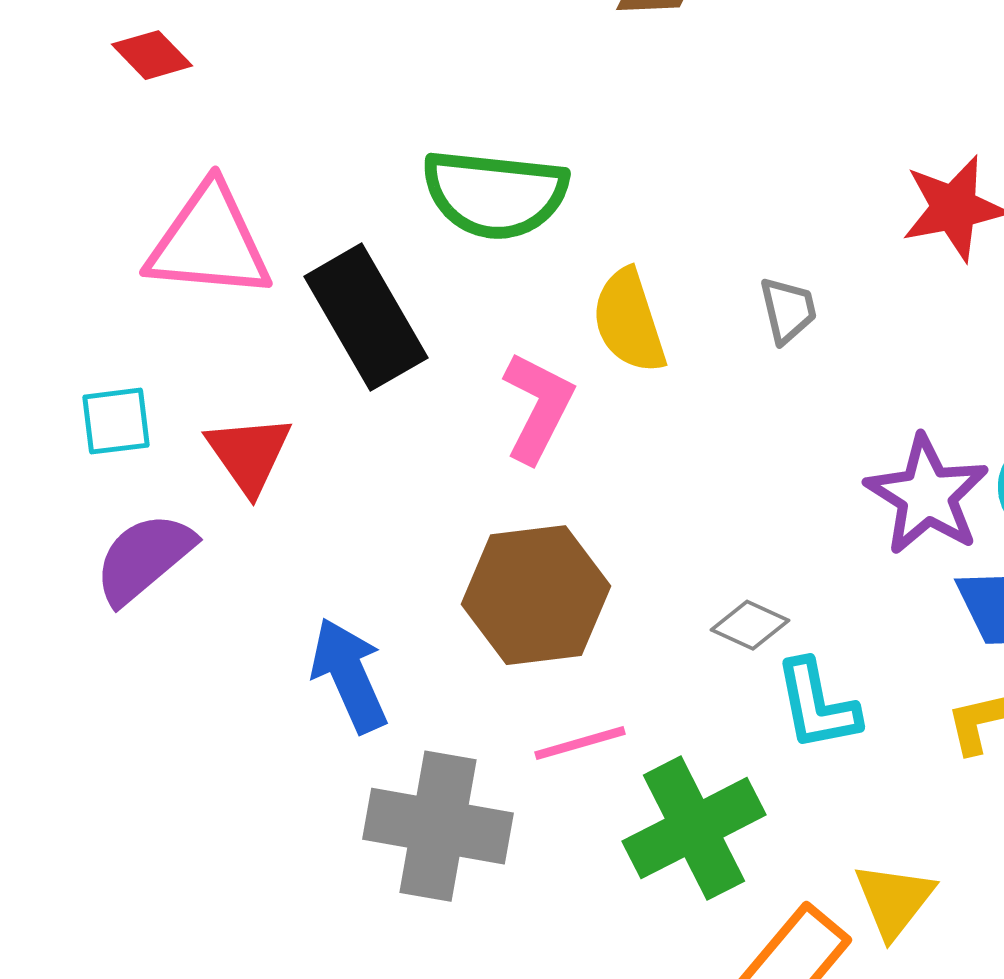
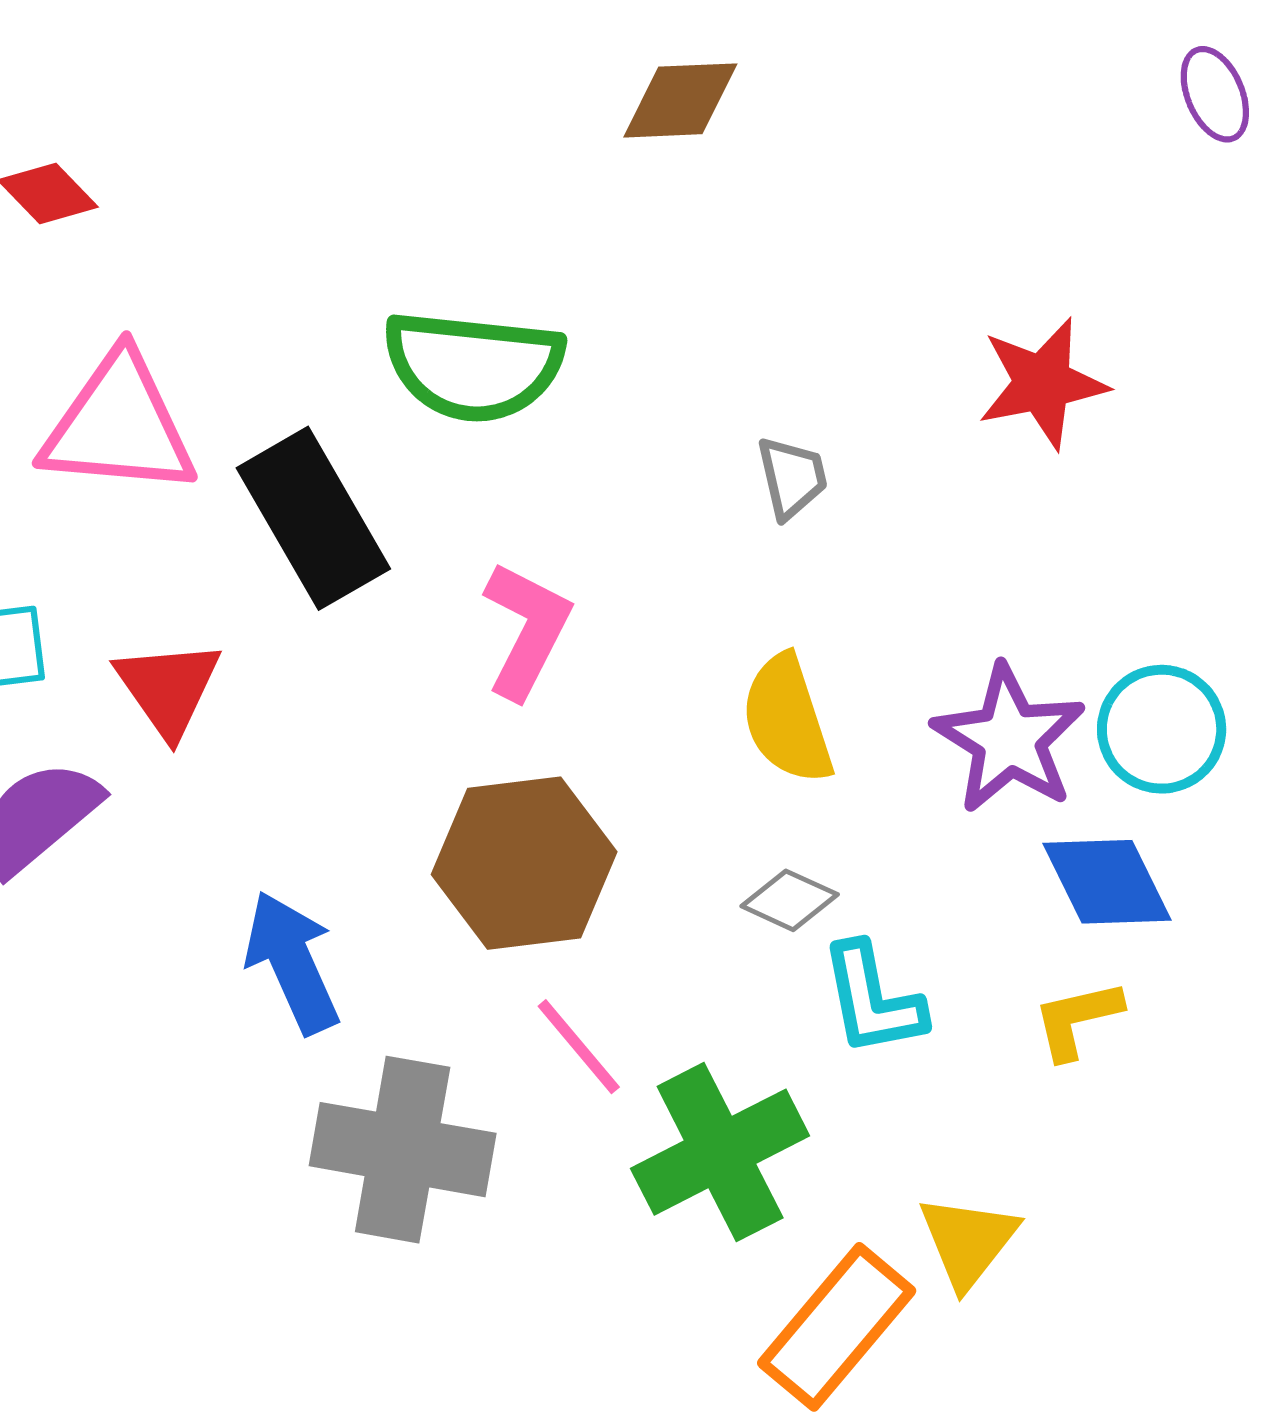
gray trapezoid: (788, 310) -> (792, 477), moved
yellow semicircle: (629, 321) -> (787, 719), moved
pink line: (580, 743) -> (579, 1047), turned 66

